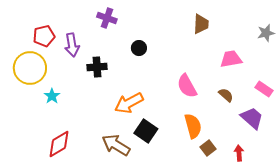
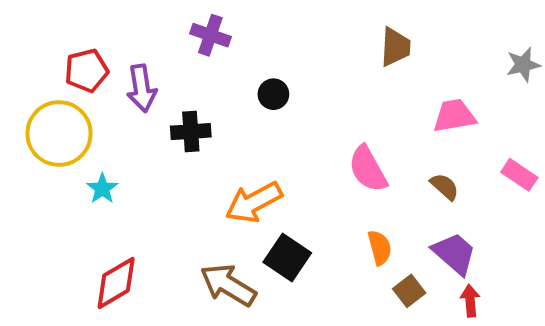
purple trapezoid: (252, 118) -> (454, 253), moved
orange semicircle: (193, 126) -> (380, 248), size x0.7

